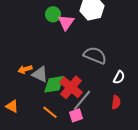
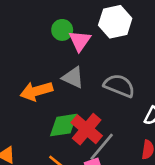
orange arrow: (25, 69) -> (36, 91), moved, size x1.6
gray triangle: (40, 74) -> (73, 78), moved

